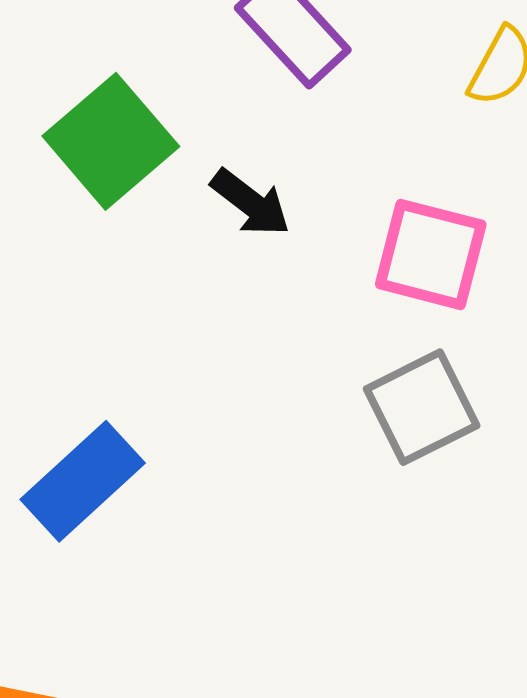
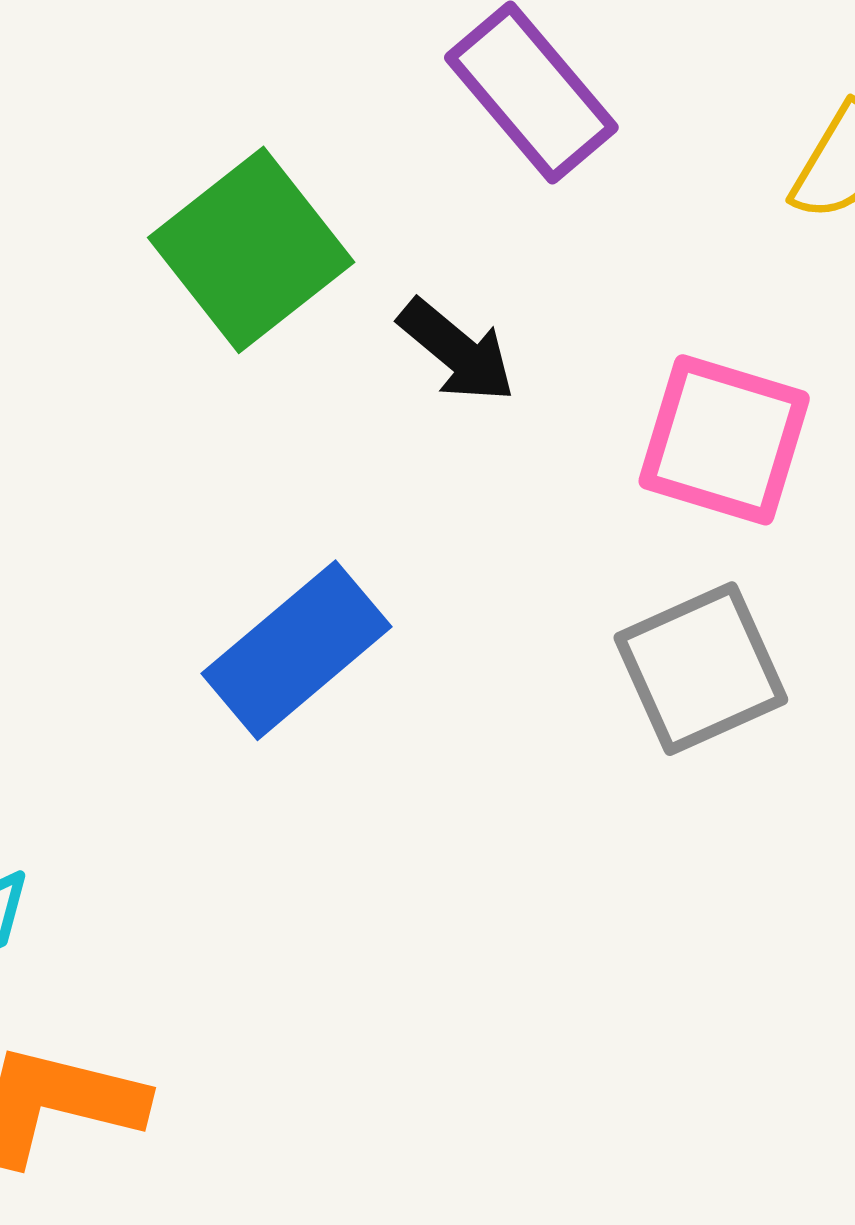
blue rectangle: (83, 481) -> (296, 650), moved

